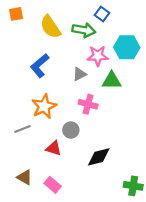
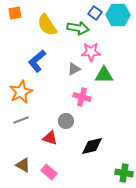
cyan hexagon: (127, 47) -> (118, 15), moved
orange star: (44, 106) -> (21, 92), moved

